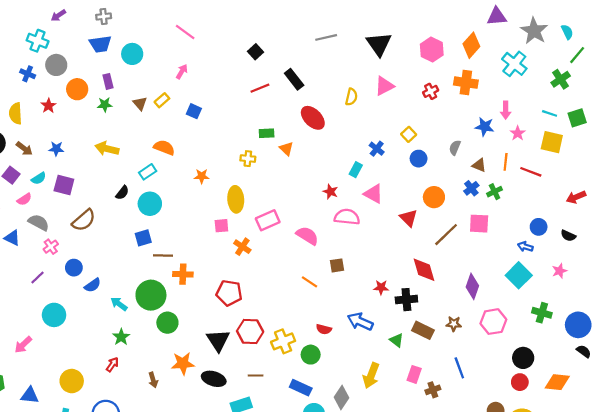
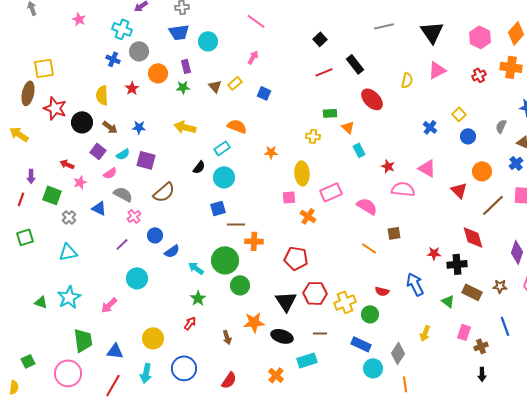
cyan rectangle: (356, 170) -> (359, 150), moved, turned -56
blue arrow: (360, 322) -> (415, 284), turned 40
yellow arrow: (371, 376) -> (425, 333), size x0.7

